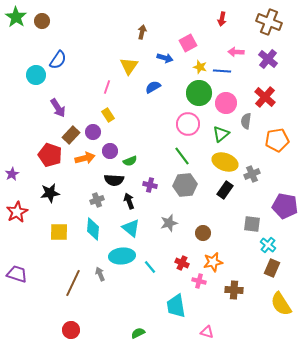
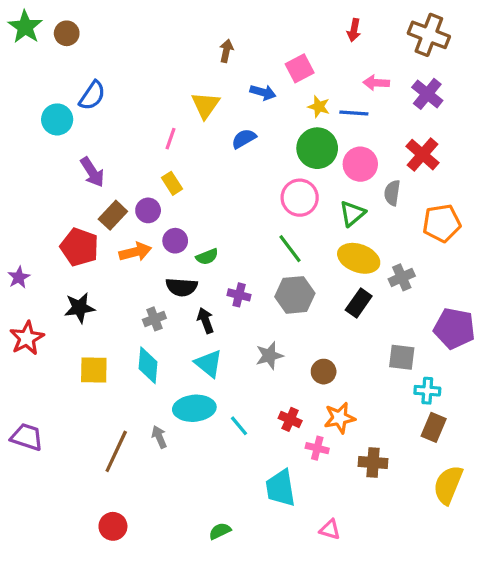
cyan cross: (268, 245) -> (427, 391), turned -35
yellow semicircle: (281, 304) -> (448, 485), turned 55

